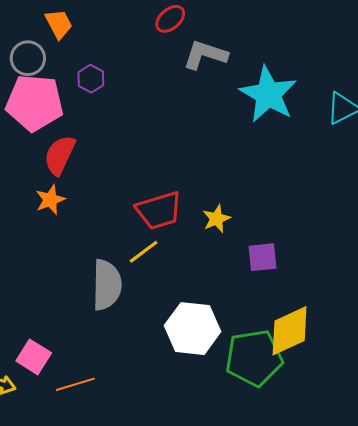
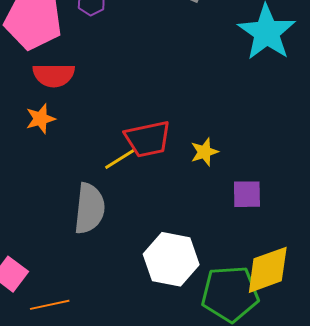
red semicircle: (60, 155) -> (54, 75), turned -120
yellow line: (144, 252) -> (120, 159), moved

